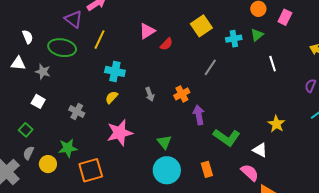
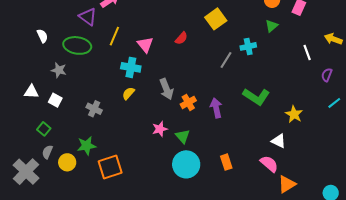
pink triangle: (147, 31) -> (145, 45), moved, turned -36
cyan cross: (234, 39) -> (248, 46), moved
white triangle: (18, 63) -> (31, 92), moved
white line: (273, 64) -> (307, 52), moved
gray arrow: (150, 94) -> (166, 89), size x1.5
orange cross: (182, 94) -> (188, 102), moved
pink star: (120, 133) -> (160, 129), moved, size x0.6
green L-shape: (227, 137) -> (256, 97), moved

